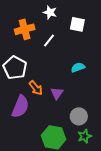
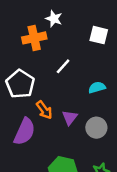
white star: (50, 12) -> (54, 19), moved
white line: (49, 40) -> (63, 66), moved
gray circle: (79, 116) -> (96, 128), moved

